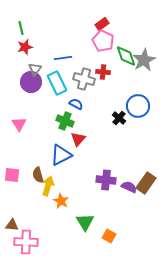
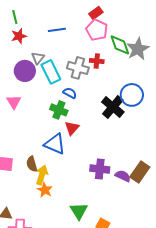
blue line: (63, 58) -> (57, 30), moved
gray triangle: (35, 69) -> (38, 58), moved
black cross: (119, 118) -> (113, 107), size x1.6
pink triangle: (19, 124) -> (14, 102), moved
blue triangle: (61, 155) -> (55, 144), turned 50
orange star: (61, 201) -> (45, 190), moved

